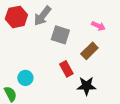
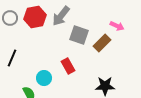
brown rectangle: (89, 51) -> (102, 43), moved
red rectangle: (66, 69) -> (68, 66), moved

